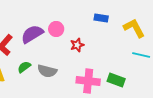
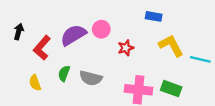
yellow L-shape: (134, 28) -> (171, 45), moved
green semicircle: (24, 67) -> (64, 73), turned -32

